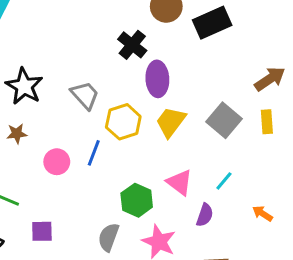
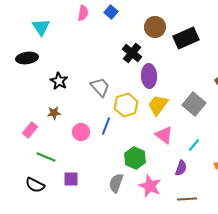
black star: (24, 86) -> (59, 81), size x0.7
pink triangle: (180, 182) -> (164, 135), moved

